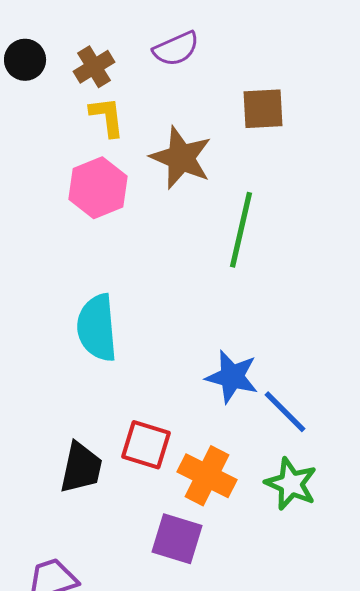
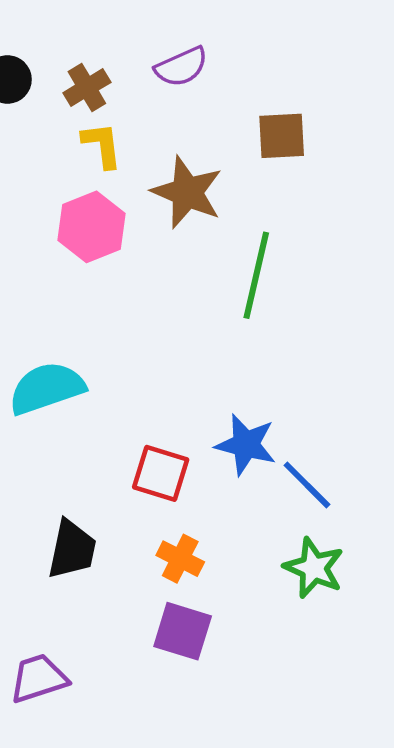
cyan semicircle: (97, 328) -> (47, 388), moved, turned 76
red square: (146, 445) -> (161, 473), moved
orange cross: (207, 476) -> (180, 559), moved, size x0.7

